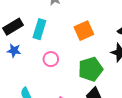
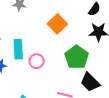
cyan rectangle: (39, 29) -> (18, 49), moved

